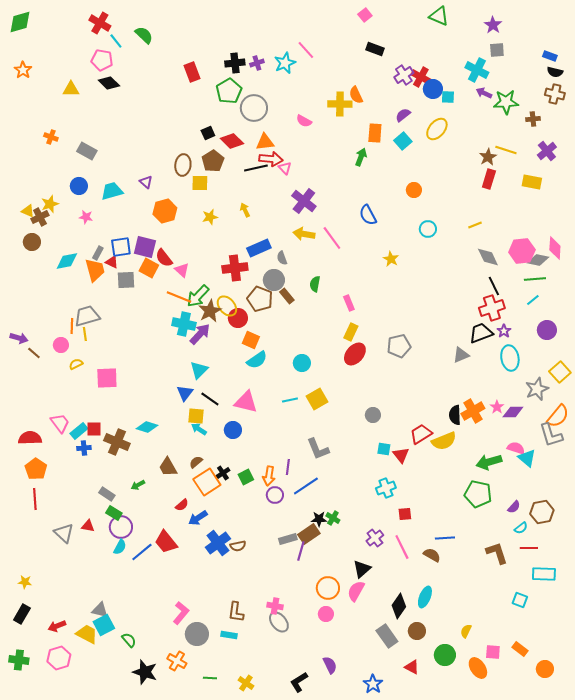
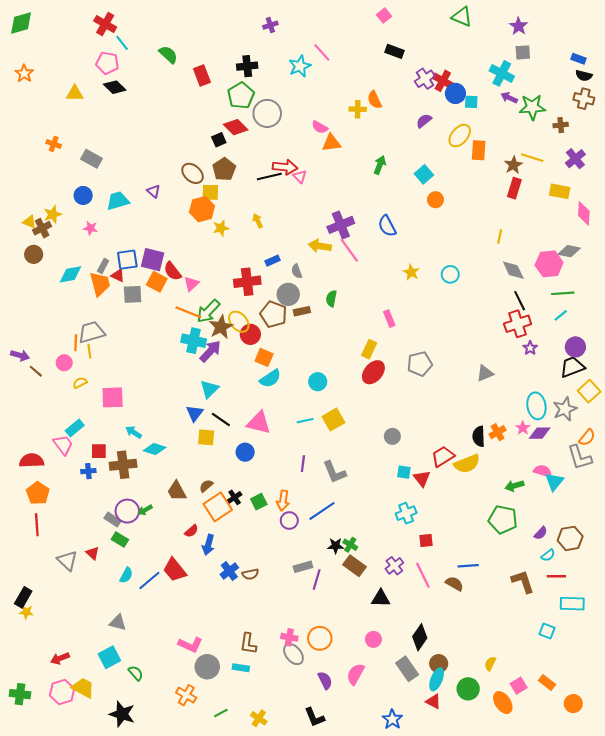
green semicircle: (144, 35) -> (168, 55), moved
purple cross: (257, 63) -> (270, 25), moved
yellow cross: (340, 104) -> (358, 109), size x0.7
orange rectangle: (375, 133) -> (479, 150), moved
red diamond: (232, 141) -> (236, 127), moved
cyan square: (403, 141) -> (424, 174), moved
orange triangle: (265, 142) -> (331, 143), moved
brown ellipse: (183, 165) -> (193, 173), turned -55
purple cross: (304, 201) -> (341, 225), moved, turned 30
orange hexagon: (165, 211) -> (202, 209), moved
yellow line: (475, 225) -> (500, 237), turned -56
cyan circle: (428, 229) -> (450, 274), moved
blue rectangle: (259, 248) -> (272, 261), size x0.6
pink diamond: (555, 248) -> (584, 213), moved
gray diamond: (538, 260) -> (569, 251), moved
pink triangle: (182, 270) -> (191, 284), turned 35
brown rectangle: (287, 296) -> (302, 311), turned -63
pink rectangle: (349, 303) -> (389, 319), moved
black trapezoid: (481, 333) -> (572, 367), moved
cyan ellipse: (510, 358) -> (536, 406), moved
orange cross: (473, 411) -> (498, 432), size x0.7
orange semicircle: (558, 416) -> (587, 437), size x0.7
cyan arrow: (199, 429) -> (134, 432), moved
cyan rectangle: (79, 431) -> (75, 428), moved
brown cross: (117, 442) -> (123, 465), turned -30
cyan triangle: (527, 458) -> (554, 482), turned 30
green arrow: (489, 462) -> (514, 486), size x0.7
purple line: (288, 467) -> (303, 464), moved
blue arrow: (198, 518) -> (208, 545), turned -42
red triangle: (88, 526) -> (93, 553), turned 32
purple circle: (121, 527) -> (127, 511), moved
brown rectangle: (309, 534) -> (354, 566), moved, turned 70
blue cross: (218, 543) -> (229, 571), size x0.7
black triangle: (362, 569) -> (381, 598), turned 42
orange circle: (328, 588) -> (320, 638), moved
pink semicircle: (356, 591) -> (356, 674), moved
cyan ellipse: (425, 597) -> (437, 679), moved
gray triangle: (100, 610) -> (118, 623), moved
pink L-shape: (181, 613) -> (190, 645), turned 75
black rectangle: (22, 614) -> (23, 597), moved
pink circle: (326, 614) -> (373, 639), moved
yellow trapezoid: (87, 634) -> (83, 688), moved
pink square: (493, 652) -> (519, 686), turned -35
purple semicircle: (330, 665) -> (325, 680), moved
black star: (145, 672) -> (122, 714), moved
green line: (210, 678) -> (221, 713), turned -32
black L-shape: (299, 682) -> (315, 717), turned -80

